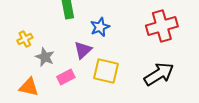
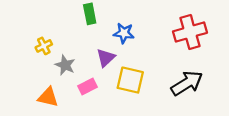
blue star: (100, 27) -> (124, 33), turned 30

